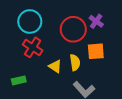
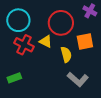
purple cross: (96, 21) -> (90, 11), moved
yellow triangle: (55, 66) -> (46, 42), moved

